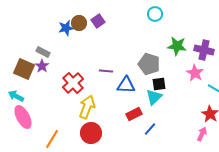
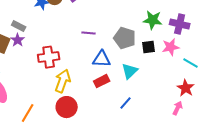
purple line: (106, 71) -> (89, 33), moved
pink star: (195, 73) -> (171, 47), turned 30
red cross: (73, 83) -> (49, 57), turned 35
black square: (159, 84) -> (149, 47), moved
red rectangle: (134, 114) -> (102, 81), moved

